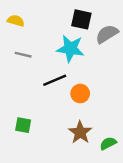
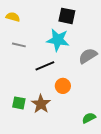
gray semicircle: (107, 34) -> (88, 56), moved
orange circle: (80, 94) -> (63, 86), moved
brown star: (80, 132) -> (41, 104), moved

